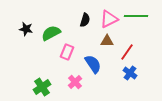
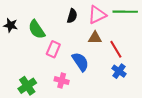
green semicircle: (51, 33) -> (37, 29), turned -96
red line: (127, 52) -> (116, 49), turned -66
pink cross: (75, 82) -> (62, 81), turned -32

